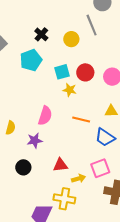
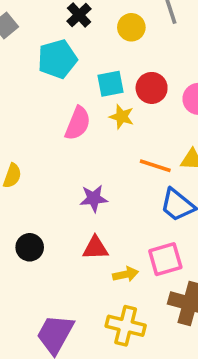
pink semicircle: (45, 116) -> (78, 123), moved
orange line: (81, 120) -> (155, 166), moved
purple star: (35, 140) -> (94, 198), moved
yellow cross: (64, 199) -> (126, 326), moved

